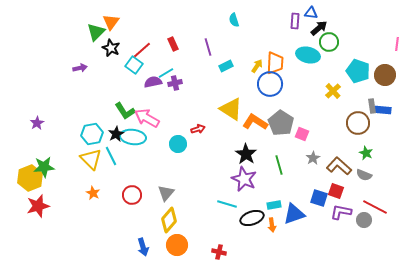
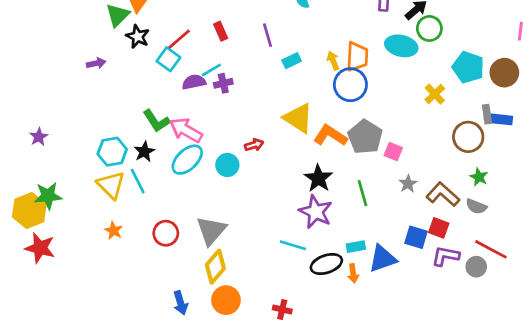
yellow arrow: (257, 66) -> (333, 61), turned -56
cyan ellipse: (133, 137) -> (187, 160), moved, turned -50
gray triangle: (166, 193) -> (211, 231), size x1.4
red star: (38, 206) -> (40, 248), turned 30

